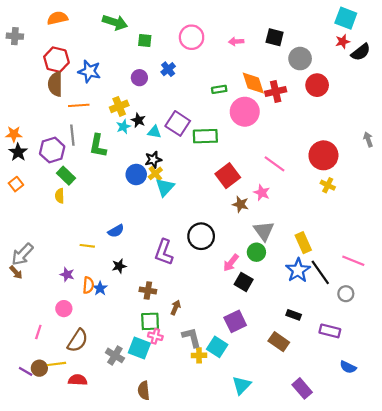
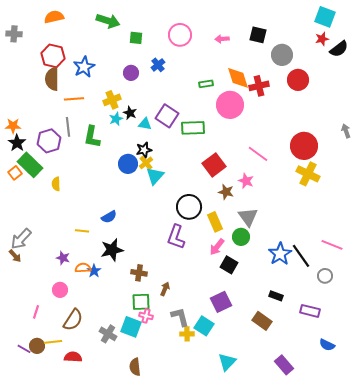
blue star: (89, 71) -> (84, 67), turned 30
green rectangle: (66, 176) -> (30, 165), moved, size x1.4
yellow cross: (328, 185) -> (308, 174), size x1.6
black circle: (201, 236) -> (189, 207), moved
yellow rectangle: (303, 243) -> (215, 222), moved
purple L-shape: (164, 252) -> (176, 237), moved
black star: (119, 266) -> (112, 250), size x1.6
orange semicircle: (88, 285) -> (83, 268), turned -98

